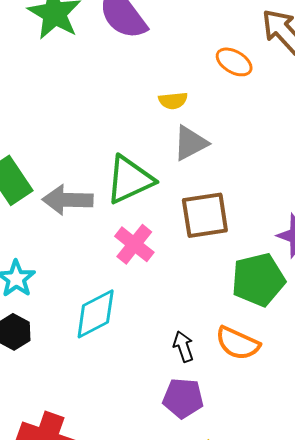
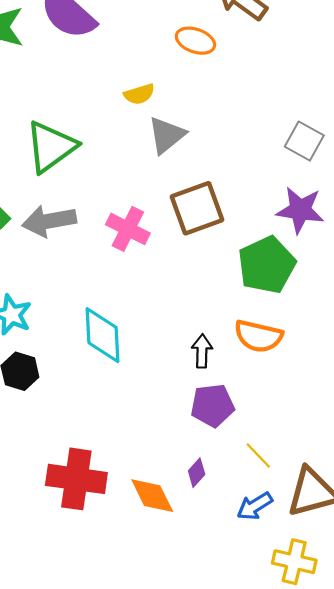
green triangle: (130, 180) -> (51, 147), moved
pink cross: (134, 244) -> (128, 229), moved
cyan diamond: (96, 314) -> (103, 335), turned -54
black arrow: (183, 347) -> (202, 351), turned 32

